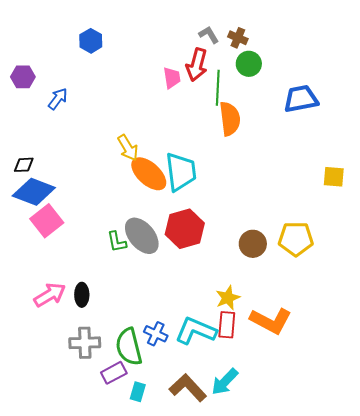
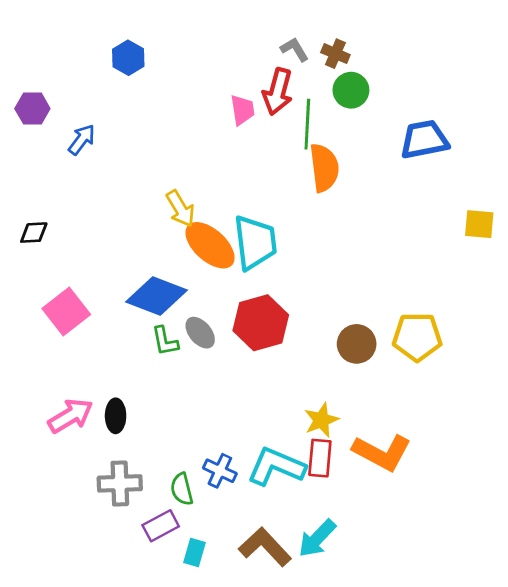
yellow square: (334, 177) -> (479, 224), moved
blue diamond: (34, 192) -> (156, 296), moved
gray ellipse: (142, 236) -> (200, 333), size x0.6
green semicircle: (129, 347) -> (182, 489), size x0.6

